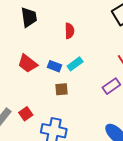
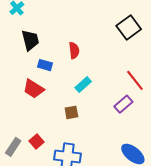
blue rectangle: (55, 66) -> (45, 65), moved

